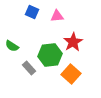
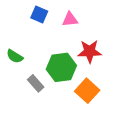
red star: (73, 42) -> (90, 51), turned 30

